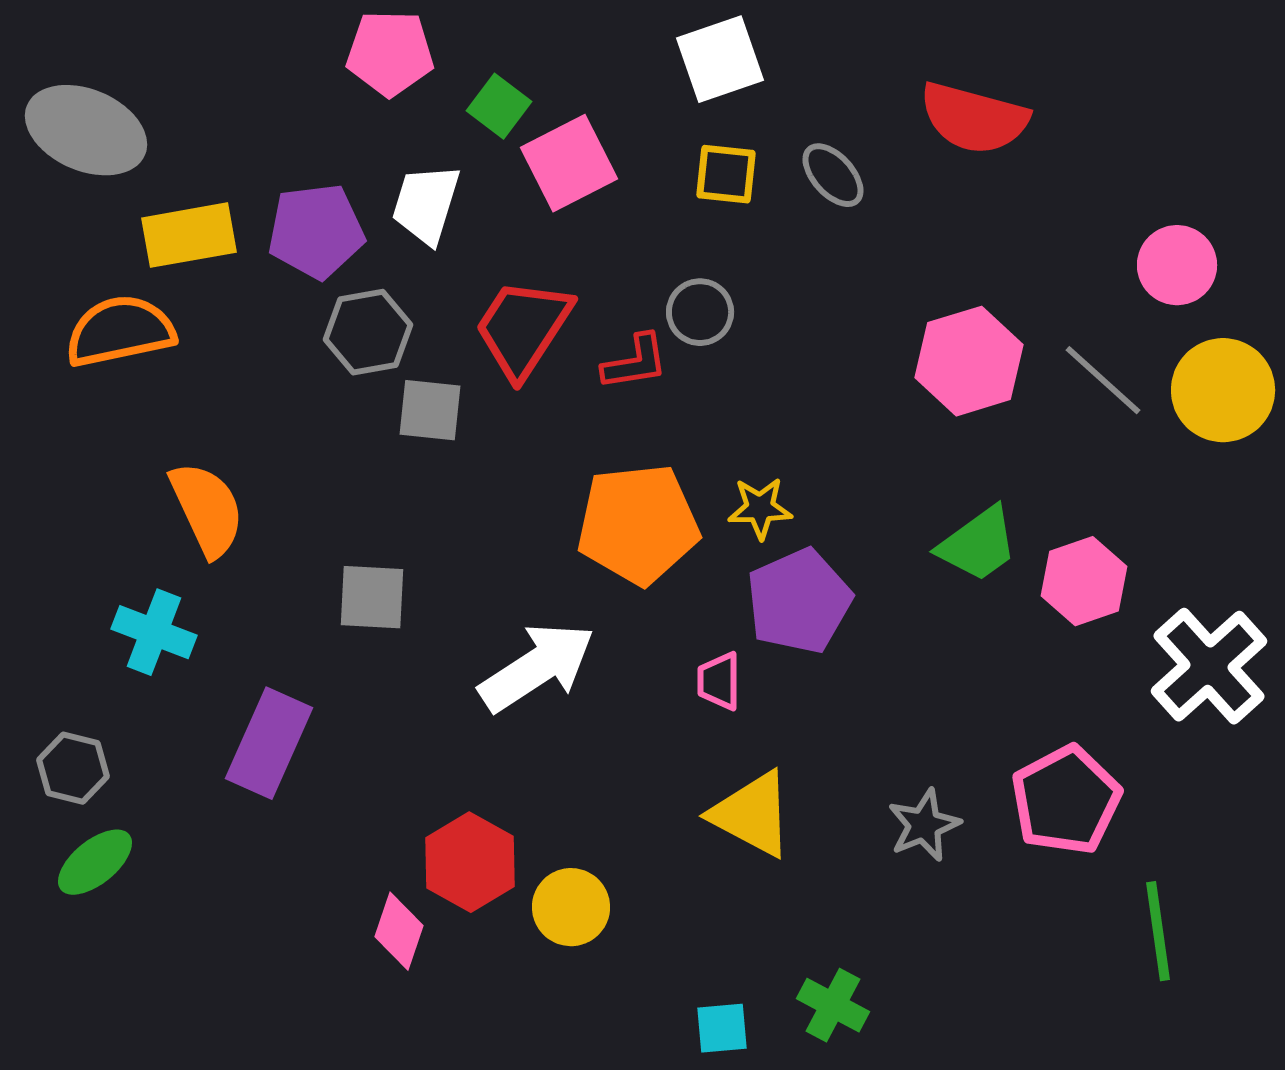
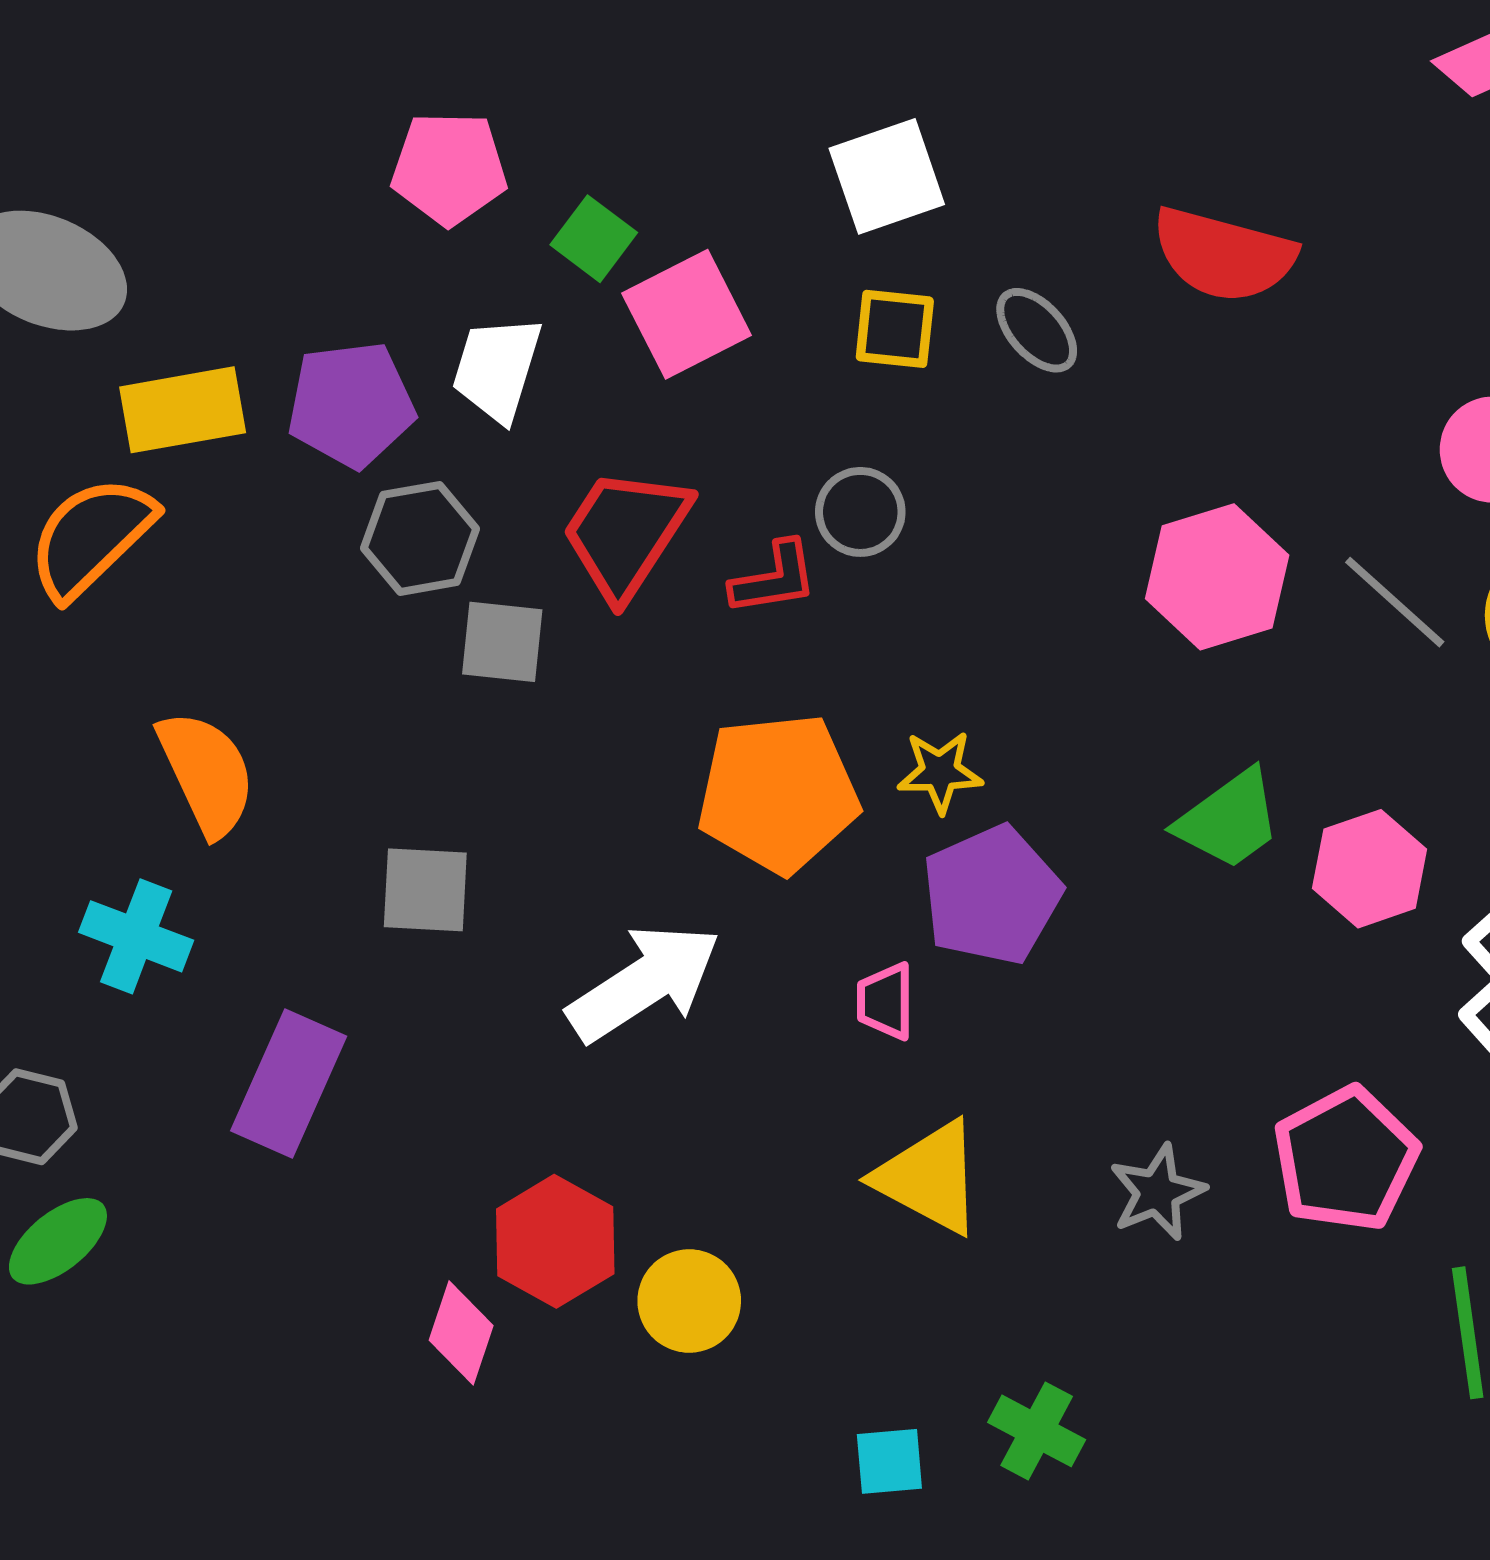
orange semicircle: (120, 331) -> (91, 537), turned -32

